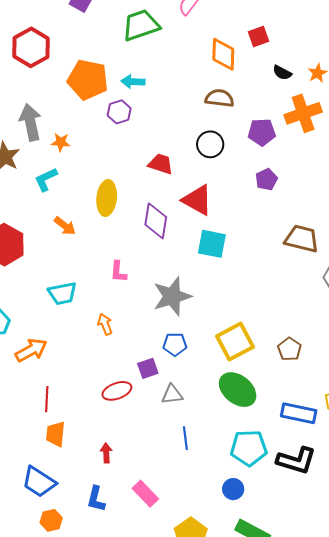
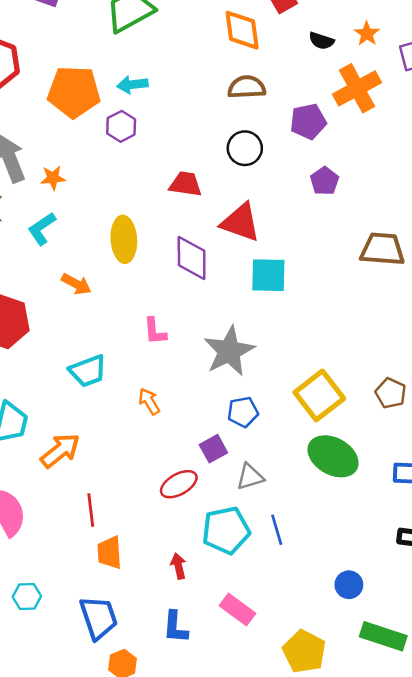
cyan pentagon: (249, 448) -> (226, 530), moved
blue trapezoid: (39, 482) -> (99, 618), turned -132

